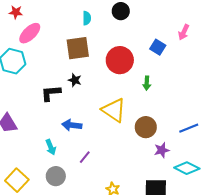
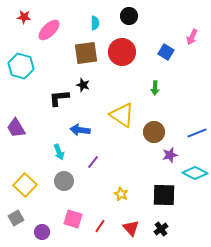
pink ellipse: (30, 33) -> (49, 30), moved
red circle: (120, 60) -> (122, 52), moved

